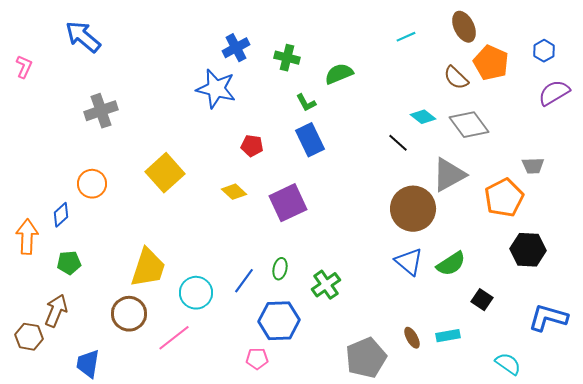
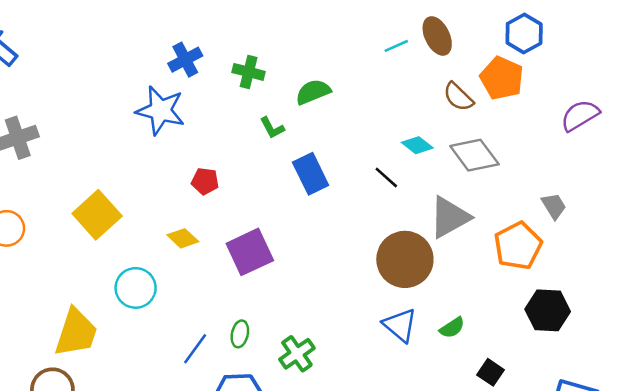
brown ellipse: (464, 27) -> (437, 36), moved
blue hexagon: (544, 51) -> (524, 34), moved, size x1.4
blue rectangle: (310, 140) -> (311, 174), moved
gray trapezoid: (533, 166) -> (554, 206), turned -120
green semicircle: (451, 264) -> (452, 328), size x0.7
cyan circle: (196, 293) -> (136, 288), moved

